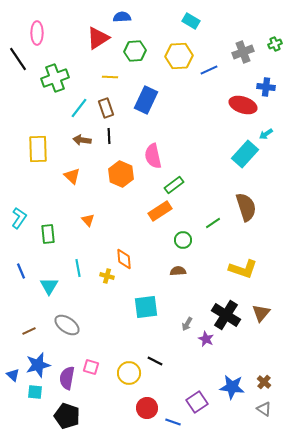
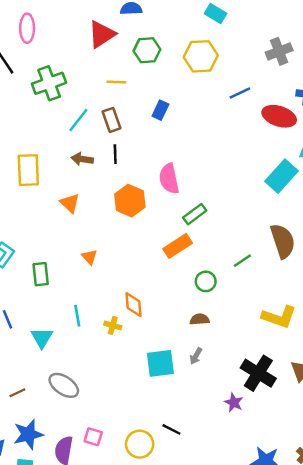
blue line: (209, 70) -> (240, 93), moved
blue rectangle: (146, 100) -> (160, 110), size x0.6
gray arrow: (187, 324) -> (196, 356), moved

